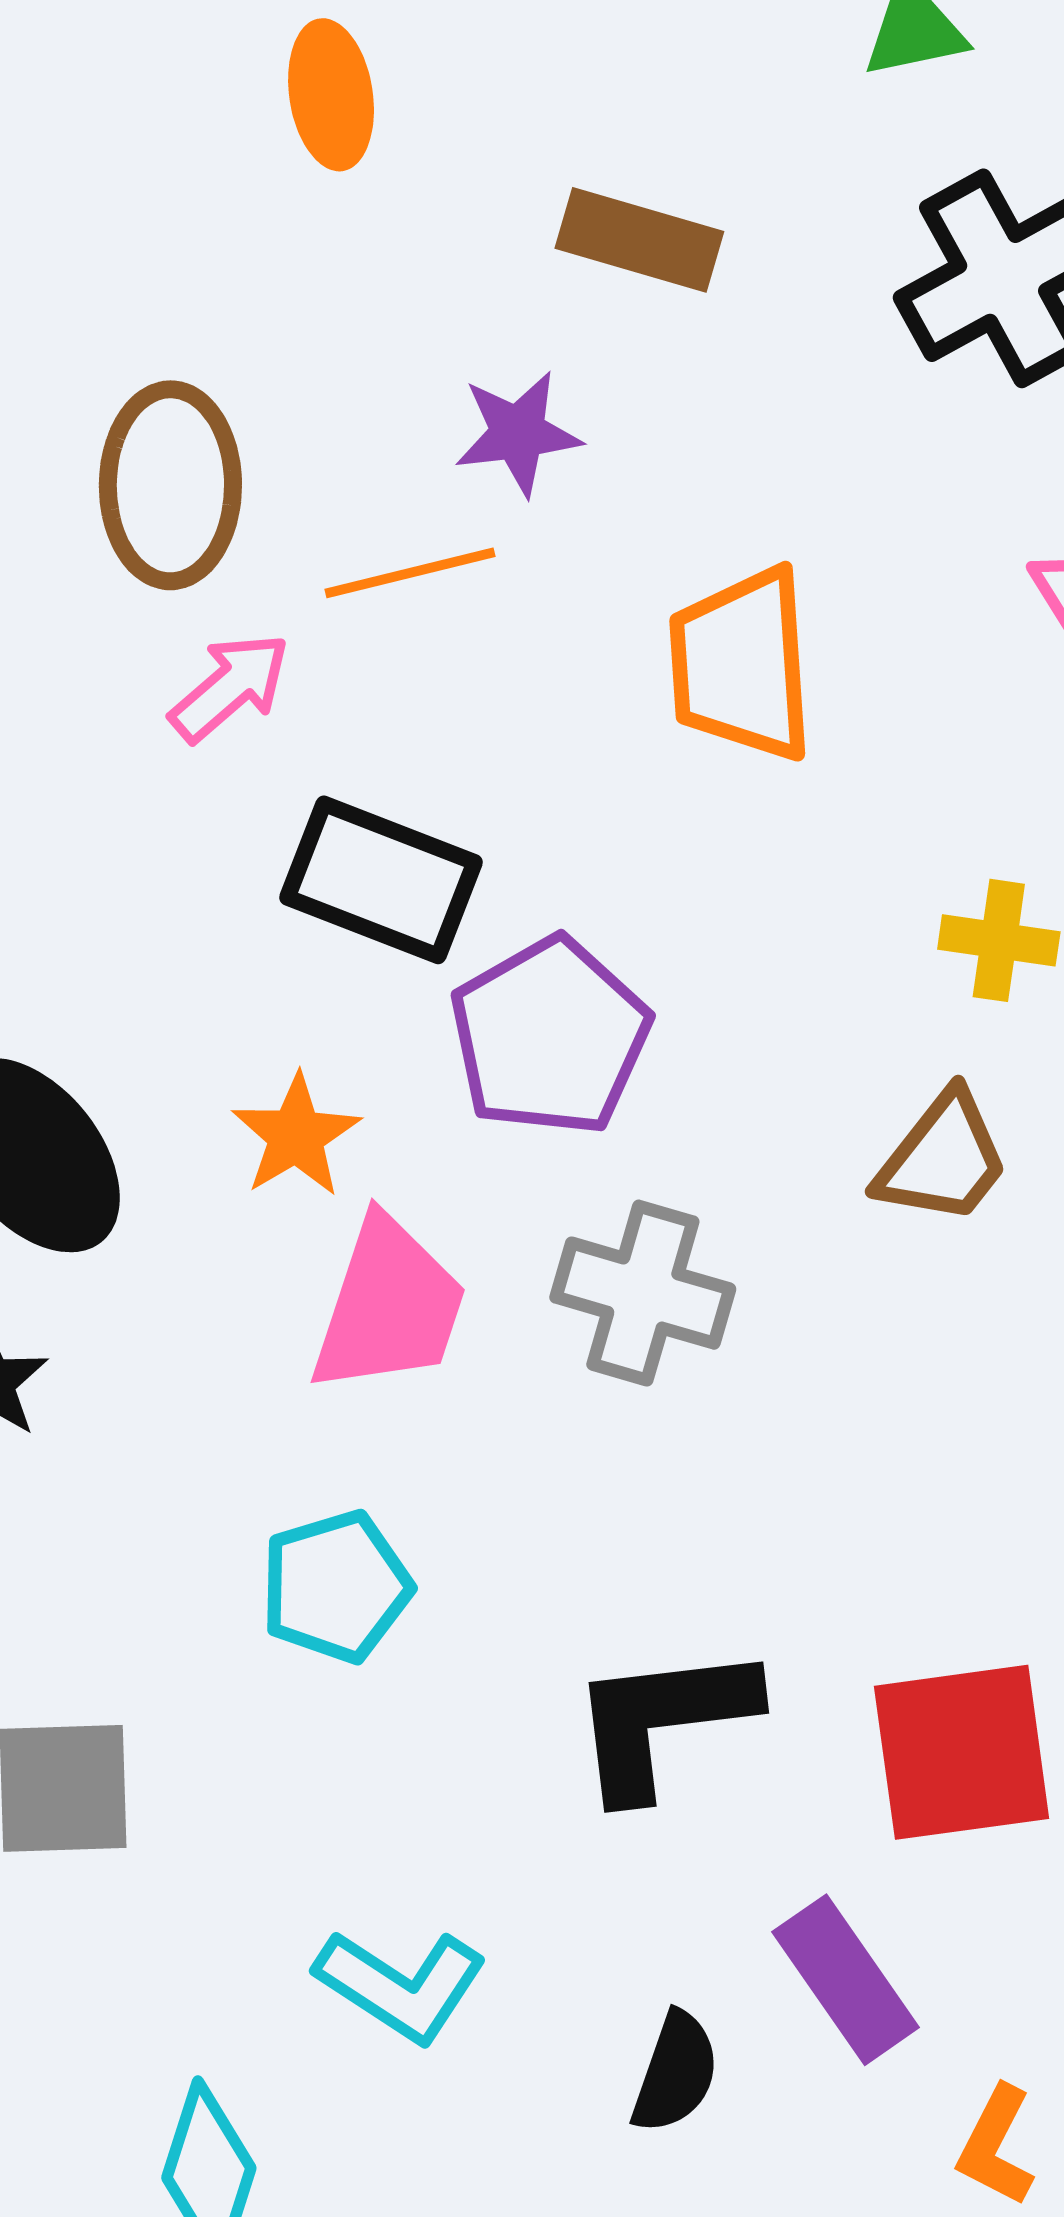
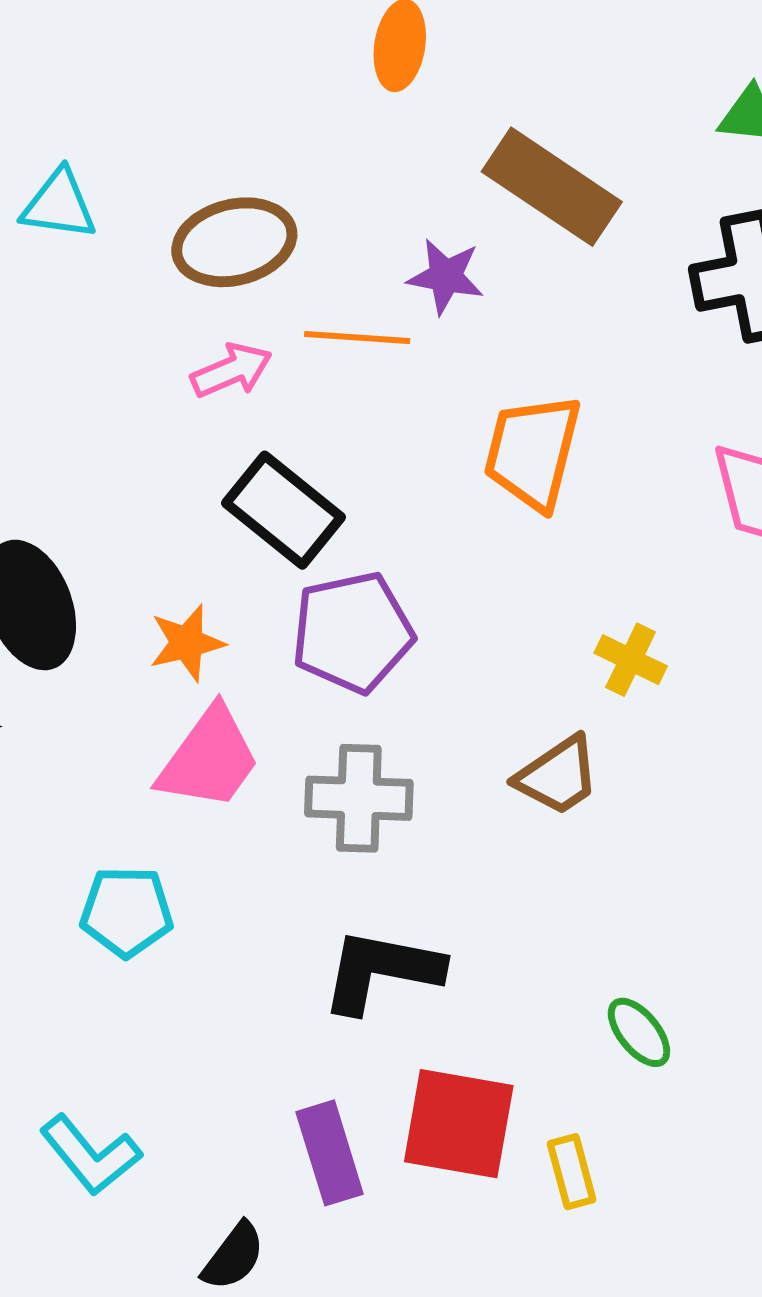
brown rectangle: (639, 240) -> (552, 187), size x1.4
brown ellipse: (170, 485) -> (234, 242), turned 58
gray cross: (643, 1293) -> (359, 798), turned -32
black L-shape: (662, 1721) -> (381, 971), moved
purple rectangle: (846, 1980) -> (330, 1153), moved

